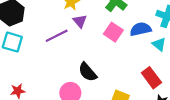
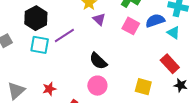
purple line: (57, 36) -> (64, 35), moved
black semicircle: (88, 72) -> (98, 61), moved

